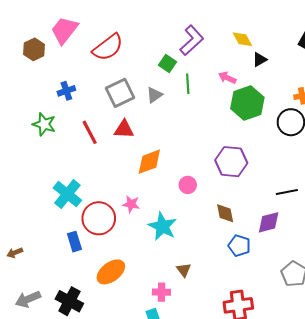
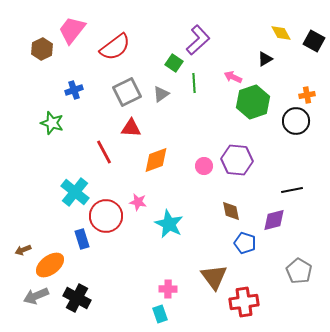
yellow diamond: (242, 39) -> (281, 33), moved
red line: (90, 132) -> (104, 152), moved
pink circle: (188, 185) -> (204, 166), moved
brown triangle: (184, 270) -> (214, 277), moved, size x1.8
orange ellipse: (111, 272) -> (50, 265), moved

